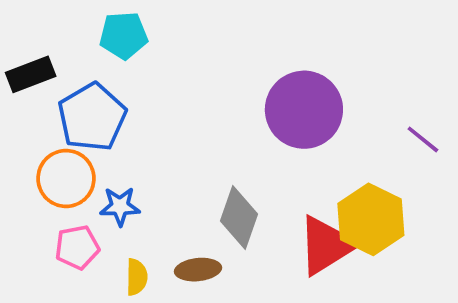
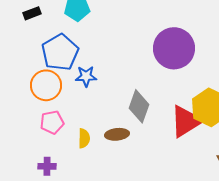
black rectangle: (31, 74) -> (32, 13), moved, size x0.7
blue star: (120, 206) -> (86, 76), moved

